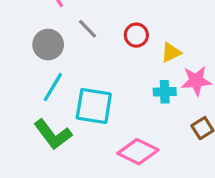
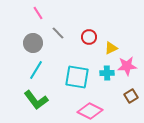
cyan square: (94, 106) -> (77, 77), moved

